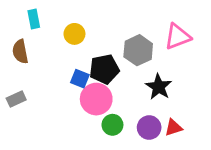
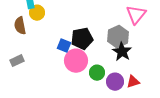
yellow circle: (74, 34) -> (37, 13), moved
pink triangle: (178, 37) -> (136, 15), turned -30
gray hexagon: (138, 50) -> (118, 37), moved
green circle: (112, 125) -> (97, 73), moved

